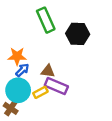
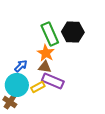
green rectangle: (46, 20) -> (50, 34), moved
orange star: (17, 56) -> (46, 53), moved, turned 30

